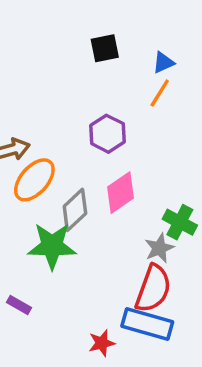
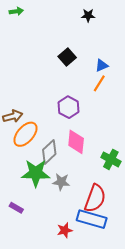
black square: (105, 48) -> (67, 57), turned -30
pink diamond: (120, 193) -> (76, 142), turned -50
gray star: (159, 248) -> (61, 182), moved, turned 30

